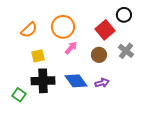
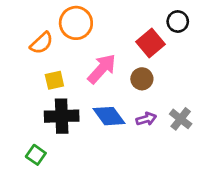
orange circle: (63, 27) -> (76, 23), moved
pink arrow: (71, 48) -> (102, 69), size x1.6
gray cross: (126, 51) -> (181, 119), moved
green square: (19, 95) -> (36, 155), moved

